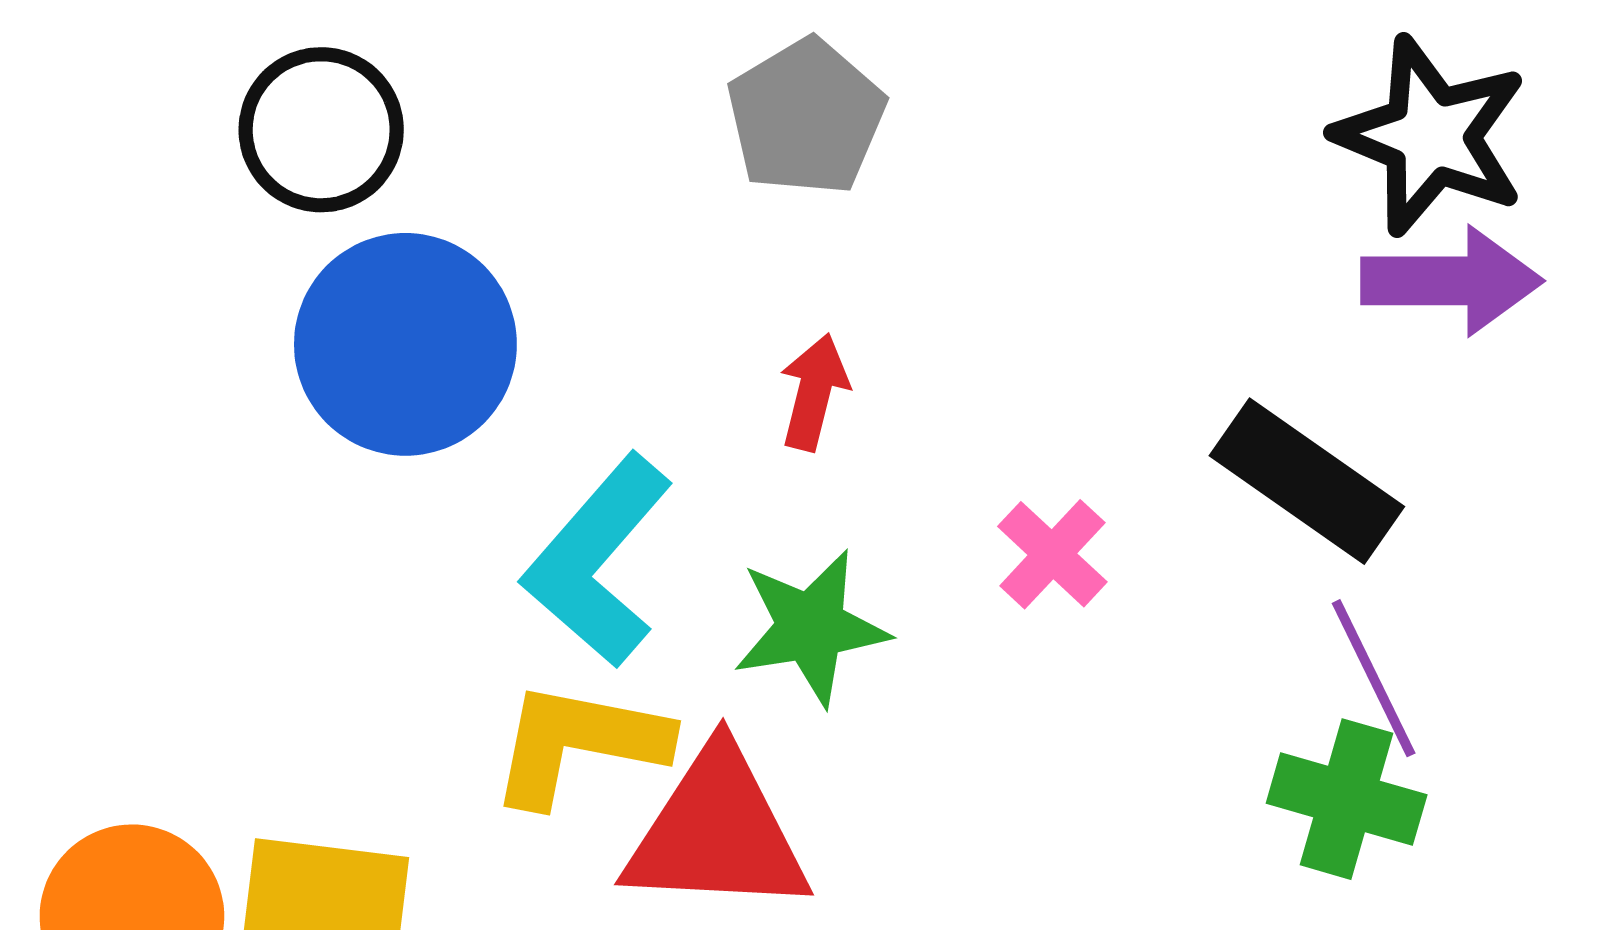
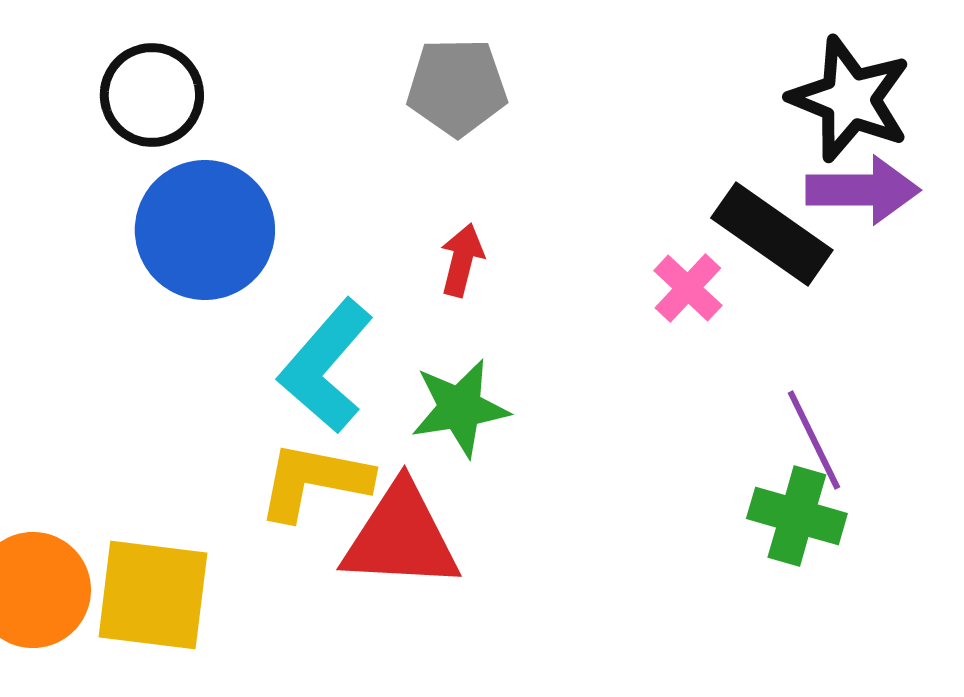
gray pentagon: (806, 117) -> (457, 87), turned 30
black rectangle: (1307, 481) -> (772, 234), moved
pink cross: (1052, 554) -> (688, 288), moved

